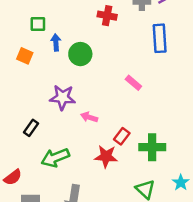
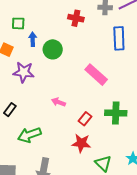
pink rectangle: (133, 83) -> (96, 75), size x1.6
purple star: (63, 97) -> (24, 72), moved
green cross: (152, 147) -> (116, 113), moved
red star: (106, 156) -> (81, 143), moved

